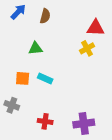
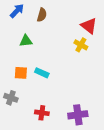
red triangle: (96, 28) -> (89, 26), turned 36
green triangle: (35, 48) -> (26, 41), moved
yellow cross: (87, 48) -> (81, 45), turned -32

